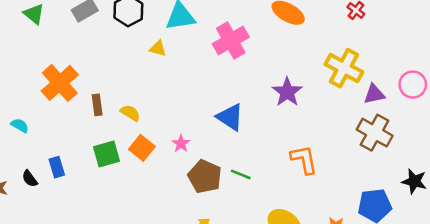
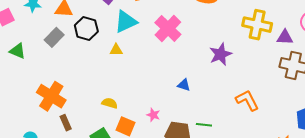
purple star: (287, 92) -> (220, 54), turned 30
purple triangle: (374, 94) -> (285, 37), turned 30
brown rectangle: (97, 105) -> (66, 123), moved
blue triangle: (230, 117) -> (184, 85), size x0.6

